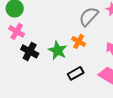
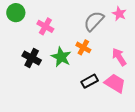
pink cross: (17, 31) -> (45, 26), moved
black rectangle: (76, 73) -> (90, 81), moved

